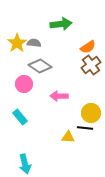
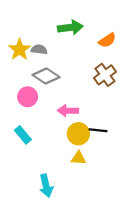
orange semicircle: (88, 47) -> (107, 40), moved
yellow circle: (91, 113) -> (78, 134), moved
black line: (85, 128) -> (98, 130), moved
cyan arrow: (25, 164) -> (46, 186), moved

